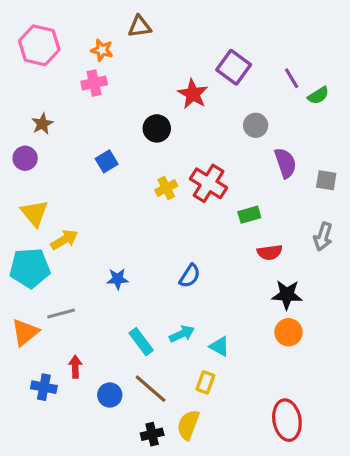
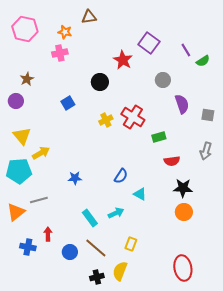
cyan triangle: (220, 346) -> (140, 194), moved

